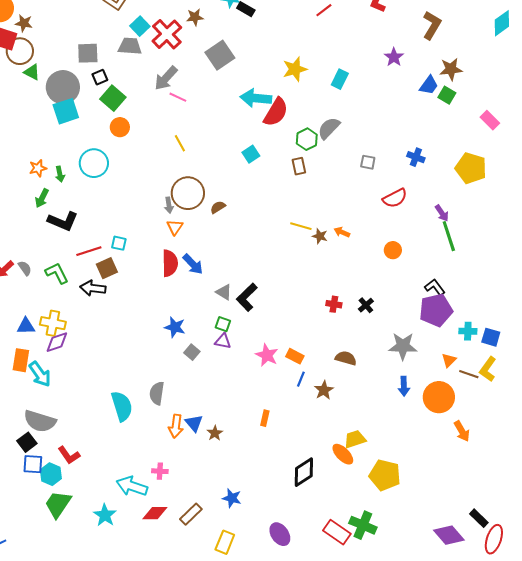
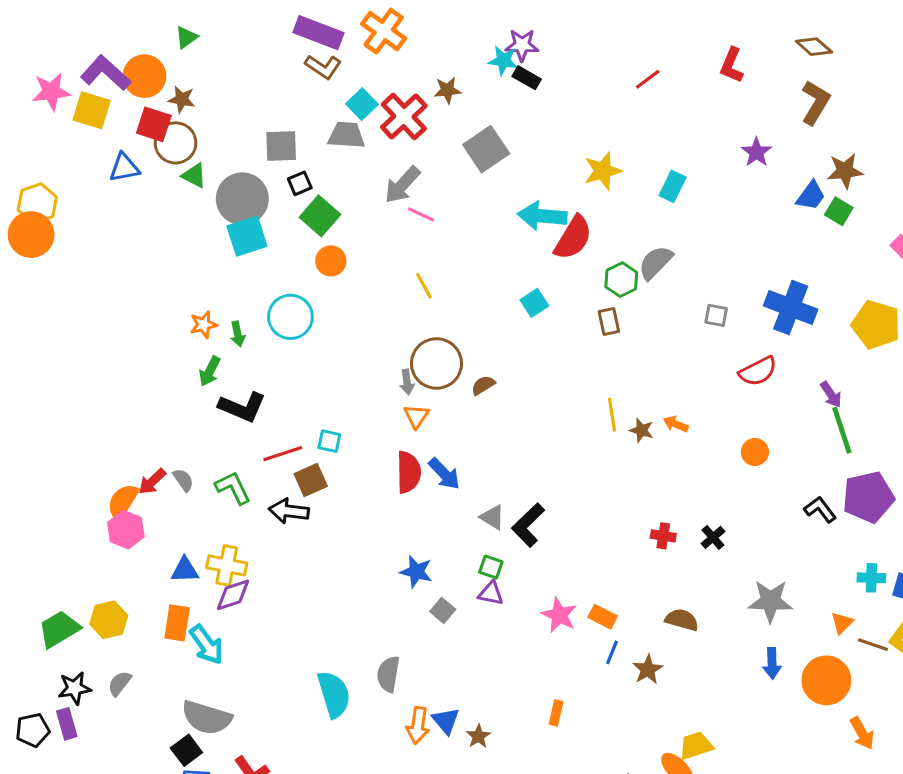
blue cross: (416, 157) -> (791, 308), size x1.8
yellow line: (301, 226) -> (612, 415), turned 65
purple pentagon: (436, 310) -> (868, 497), moved

